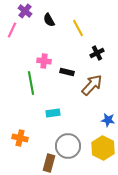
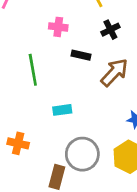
black cross: (97, 53) -> (110, 30), moved
pink cross: (44, 61) -> (58, 27), moved

